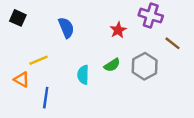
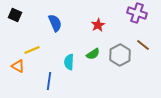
purple cross: (151, 16) -> (137, 13), moved
brown line: (172, 43) -> (143, 45), moved
blue line: (46, 98) -> (49, 81), moved

